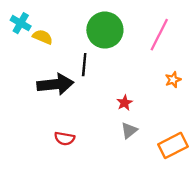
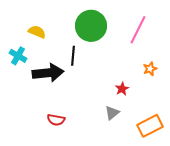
cyan cross: (21, 23) -> (18, 56), moved
red star: (125, 103) -> (122, 89), moved

